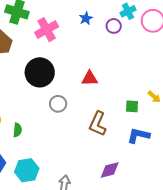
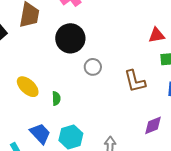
red triangle: (90, 78) -> (157, 35), moved
brown L-shape: (98, 124) -> (135, 81), turned -30

